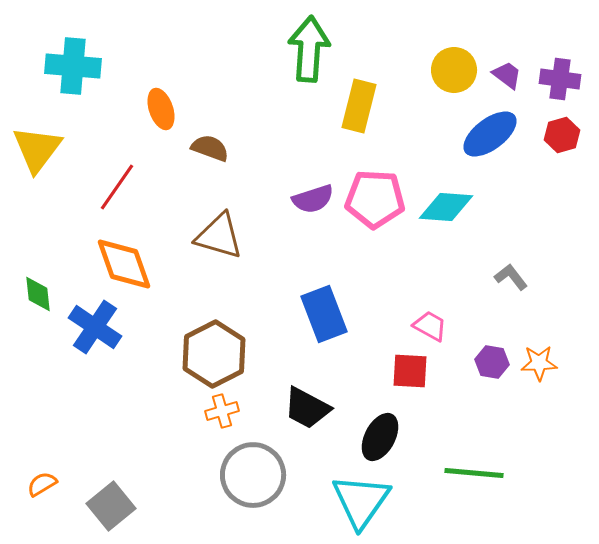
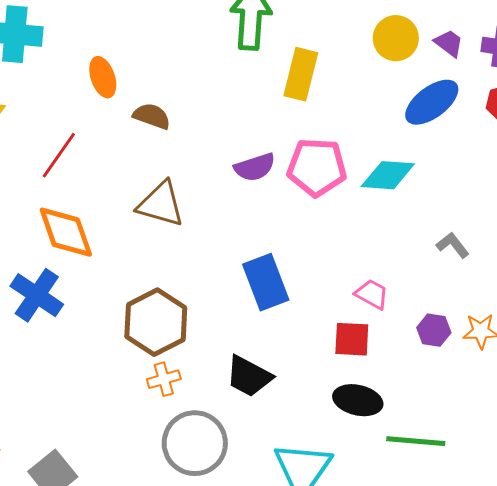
black ellipse: (380, 437) -> (358, 400), moved, turned 75

